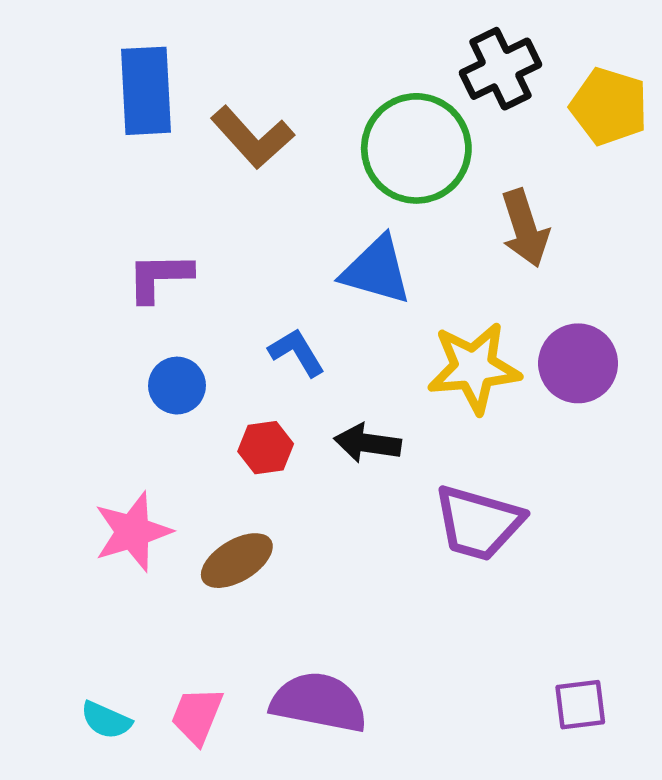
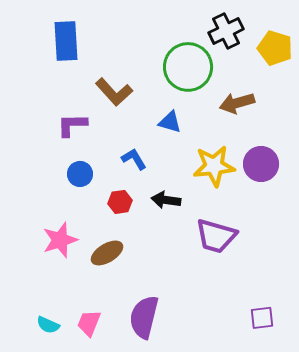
brown L-shape: (252, 137) -> (114, 92), moved
brown arrow: (525, 228) -> (237, 103), turned 92
blue triangle: (376, 270) -> (170, 122), size x0.7
purple semicircle: (319, 702) -> (144, 317), turned -87

